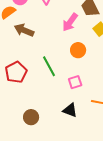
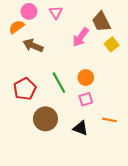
orange circle: (78, 50) -> (86, 78), moved
brown circle: (31, 117) -> (45, 119), moved, size x1.5

